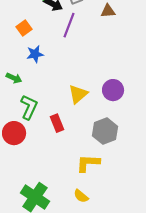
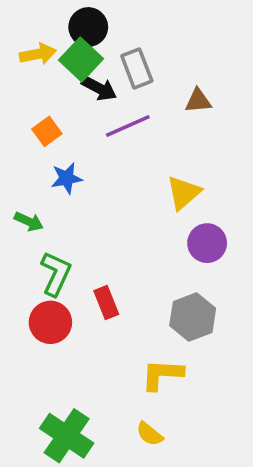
purple line: (69, 25) -> (128, 126), turned 45
yellow triangle: (78, 94) -> (184, 193), moved
red circle: (14, 133) -> (50, 322), moved

